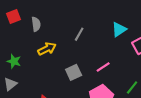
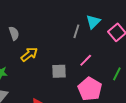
gray line: (79, 34) -> (76, 31), moved
gray square: (74, 72) -> (59, 71), turned 35

